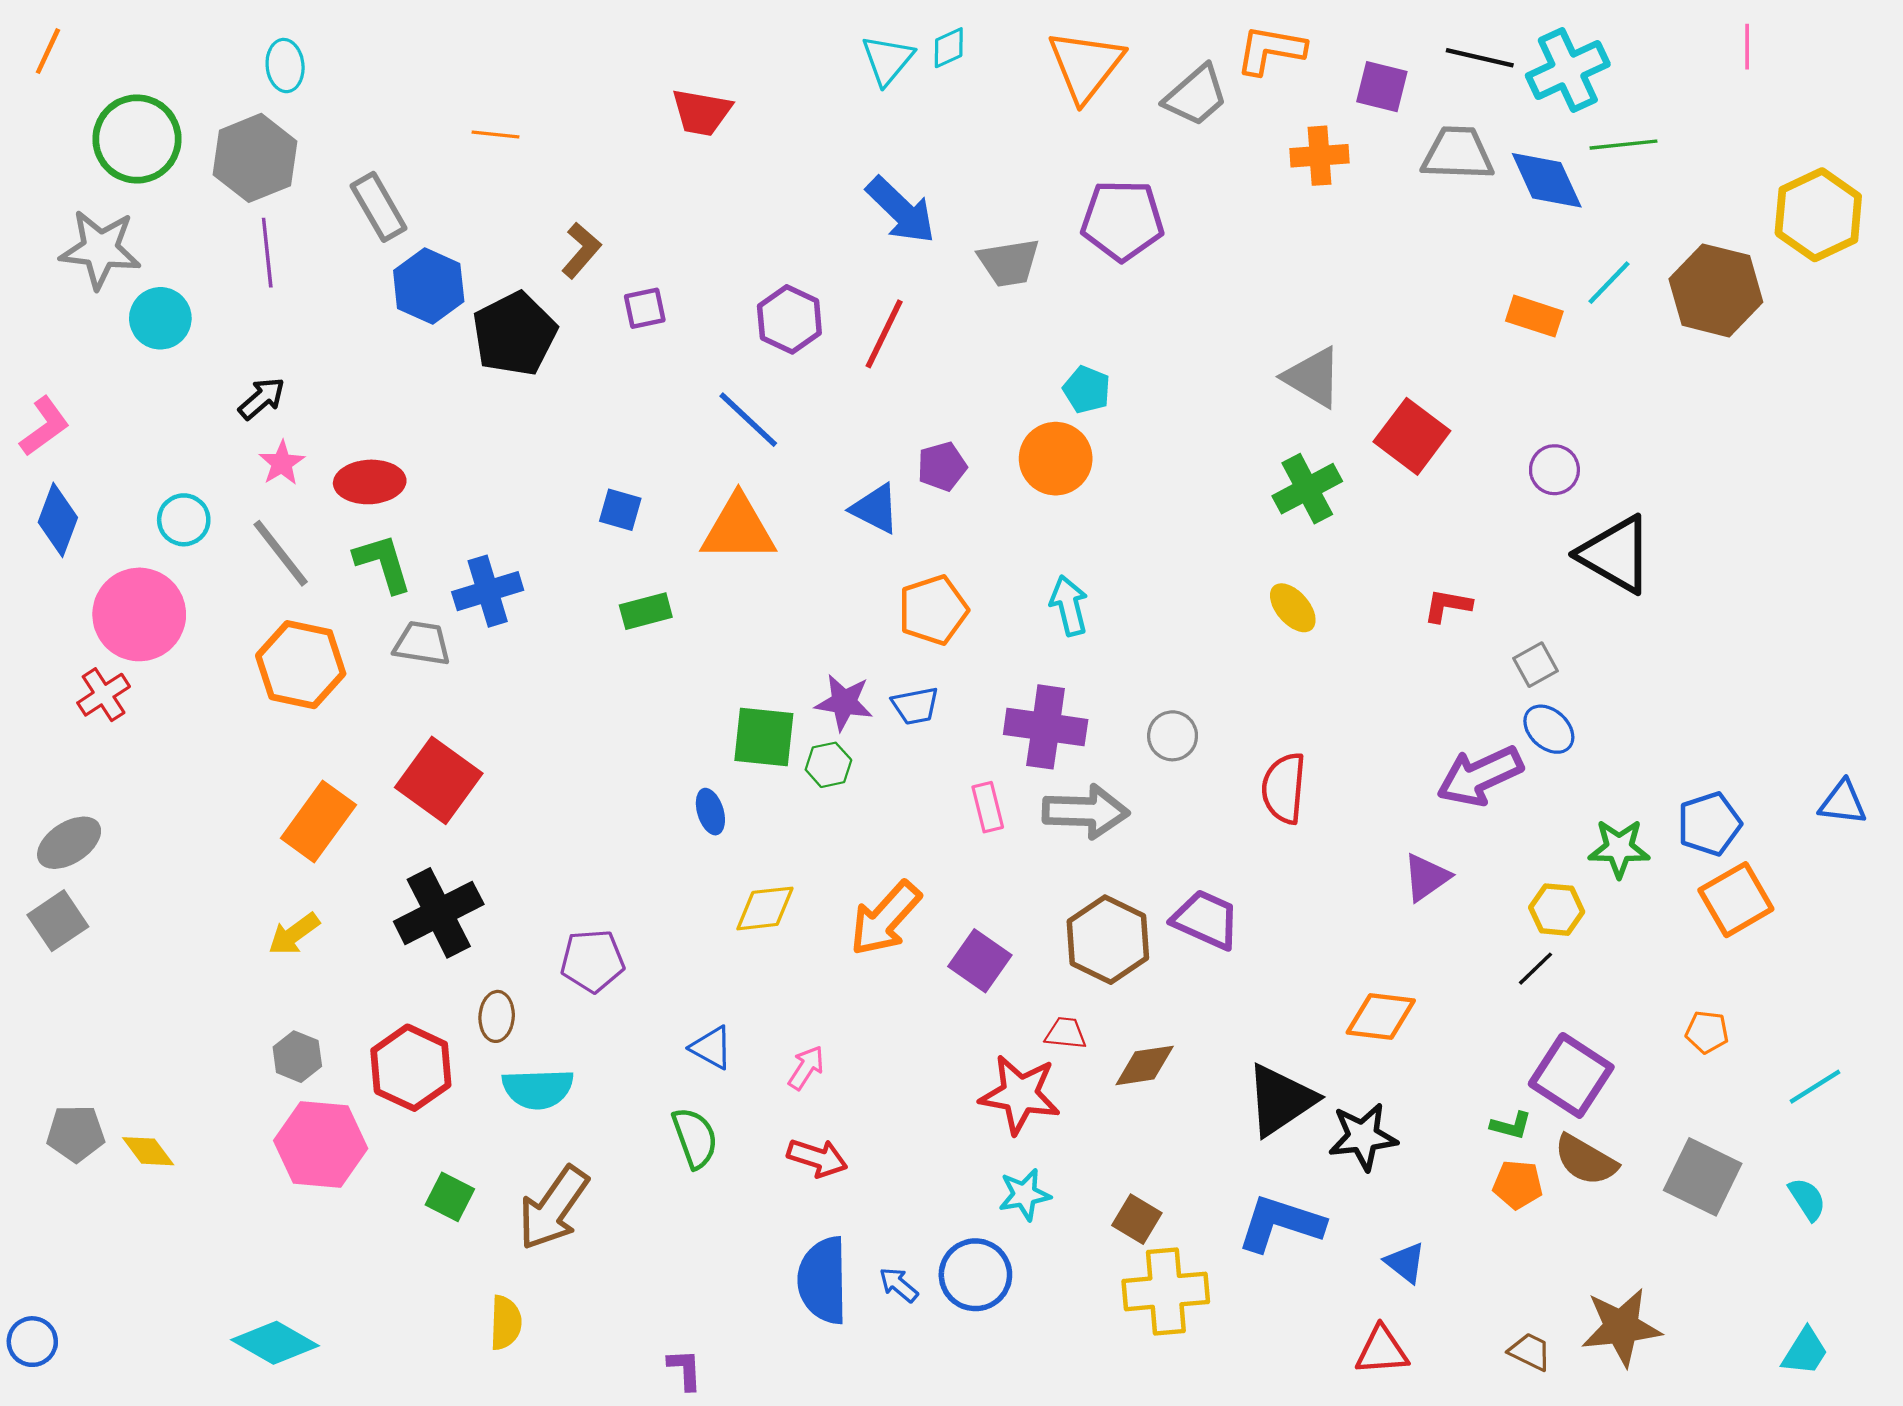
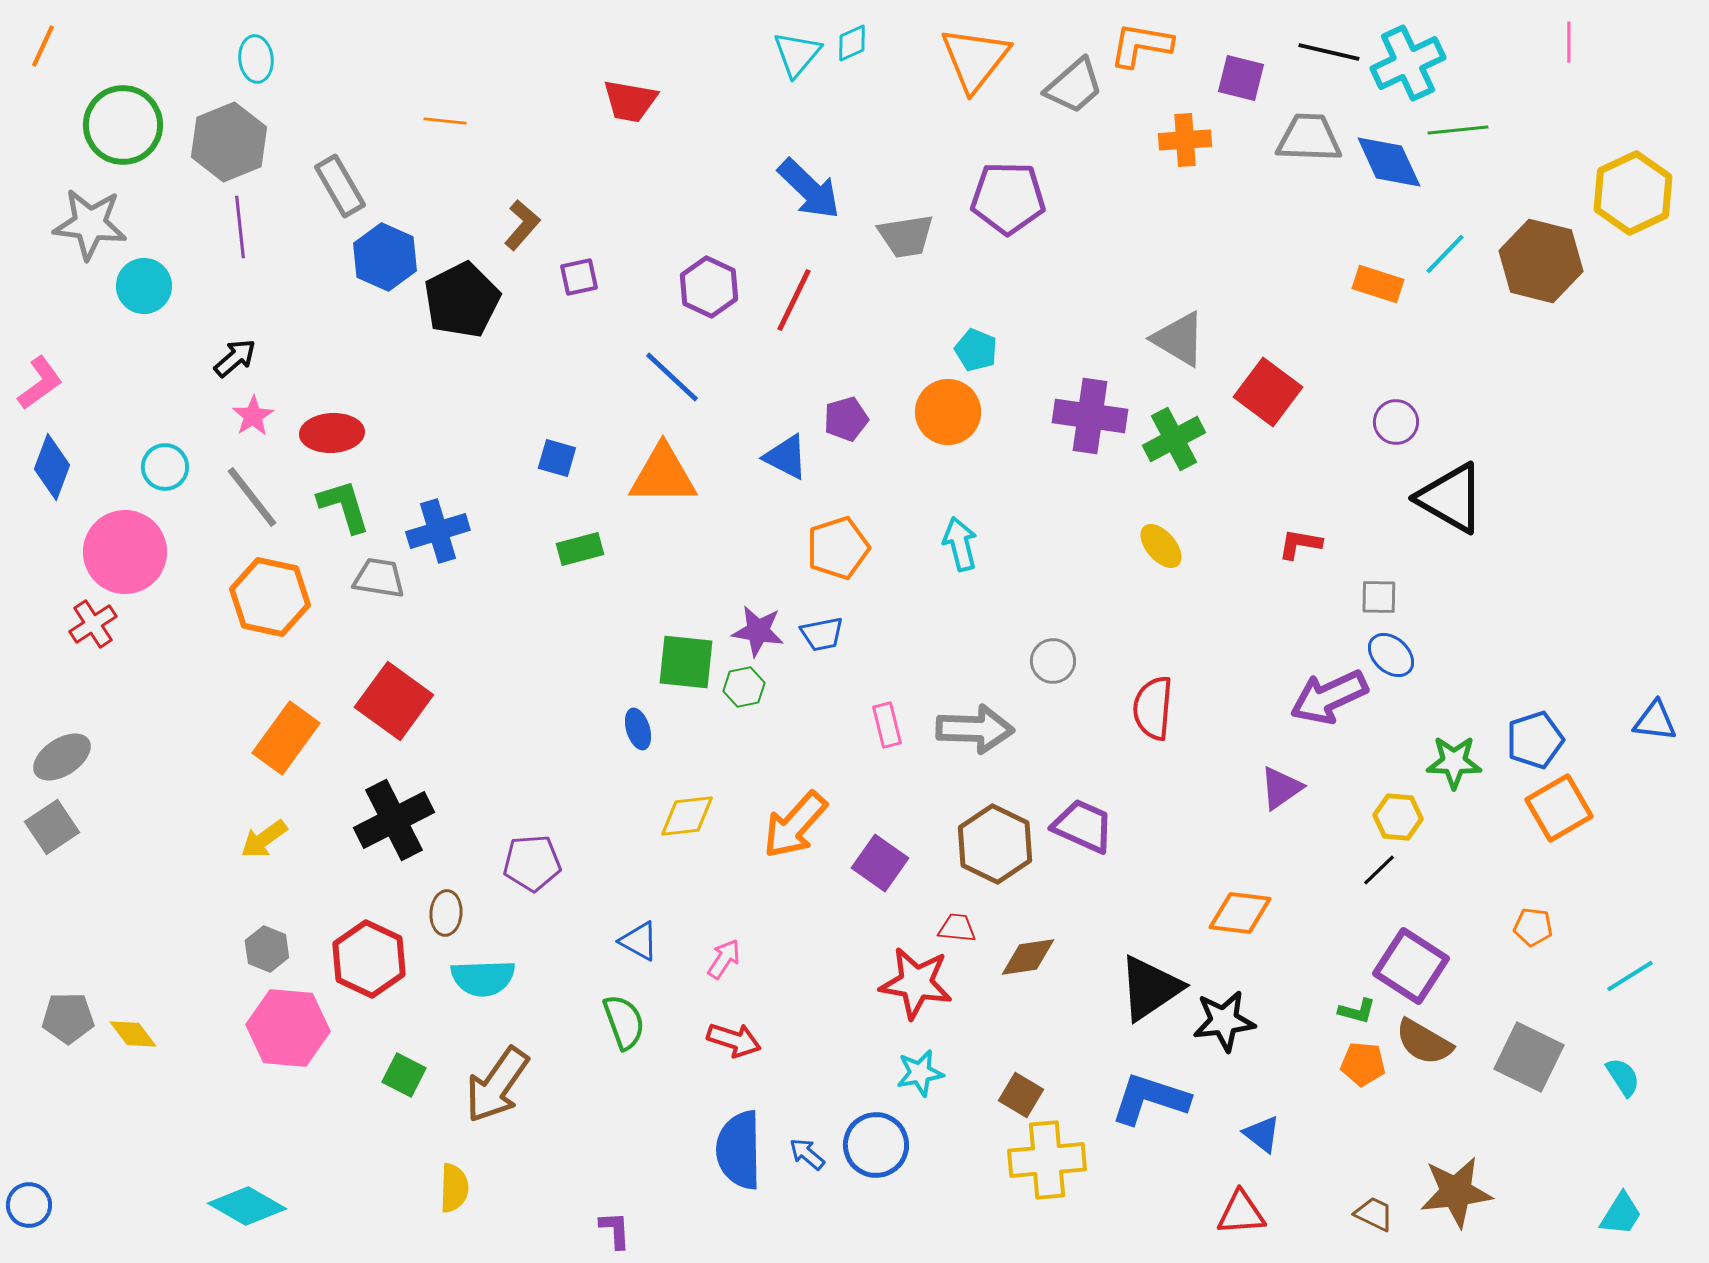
gray square: (1536, 665) -> (1379, 597), turned 30
purple cross: (1046, 727) -> (1090, 416), moved

